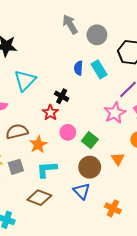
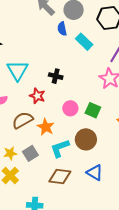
blue semicircle: (78, 68) -> (62, 29), moved
red star: (50, 113) -> (37, 96), moved
brown circle: (90, 167) -> (86, 139), moved
blue triangle: (82, 191) -> (95, 173), moved

